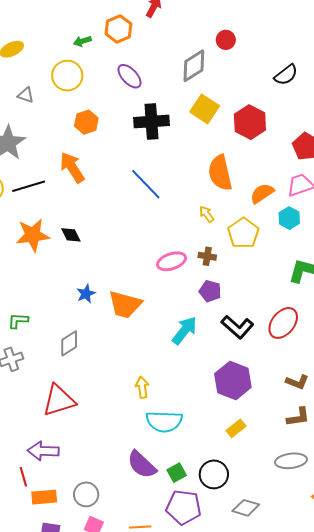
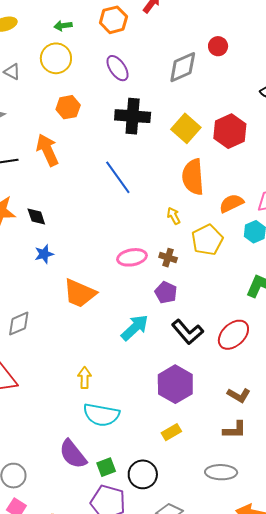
green arrow: (82, 41) -> (63, 26), moved
yellow square: (205, 109) -> (186, 128), moved
blue star: (86, 294) -> (44, 254), moved

